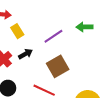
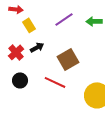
purple line: (53, 36) -> (64, 19), moved

